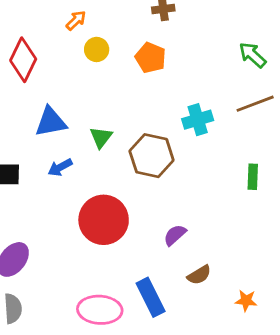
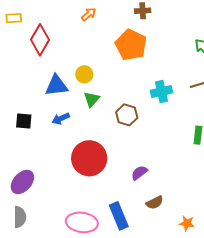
orange arrow: (76, 20) -> (89, 14), moved
yellow circle: (97, 49) -> (84, 74), moved
orange pentagon: (150, 58) -> (131, 45), size x1.4
brown hexagon: (152, 156) -> (127, 115), size x0.7

